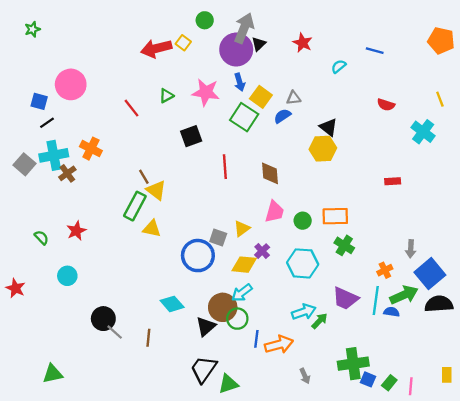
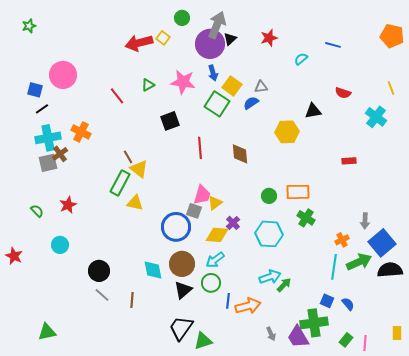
red star: (303, 43) -> (269, 38), turned 30
black triangle: (329, 127) -> (313, 111), moved, turned -48
gray square: (25, 164) -> (48, 163), moved, turned 36
pink trapezoid: (274, 212) -> (202, 195), moved
purple trapezoid: (345, 298) -> (298, 337), moved, turned 35
cyan diamond: (172, 304) -> (153, 270), turned 30
brown circle: (223, 307) -> (182, 264), moved
blue semicircle: (392, 312) -> (348, 304), moved, turned 40
black circle: (103, 319) -> (99, 271), moved
blue square: (368, 379) -> (327, 301), moved

